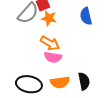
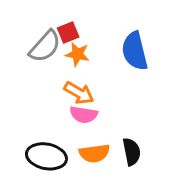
blue semicircle: (86, 16) -> (135, 51), size x1.4

